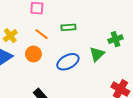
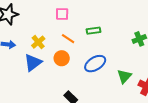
green triangle: (97, 54) -> (124, 76), moved

